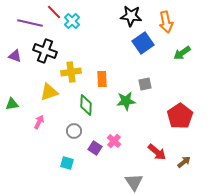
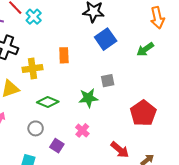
orange arrow: (166, 22) -> (157, 18), moved
orange rectangle: (102, 79) -> (64, 55), moved
green diamond: (86, 105) -> (48, 102), turned -70
pink cross: (114, 141) -> (82, 130), moved

